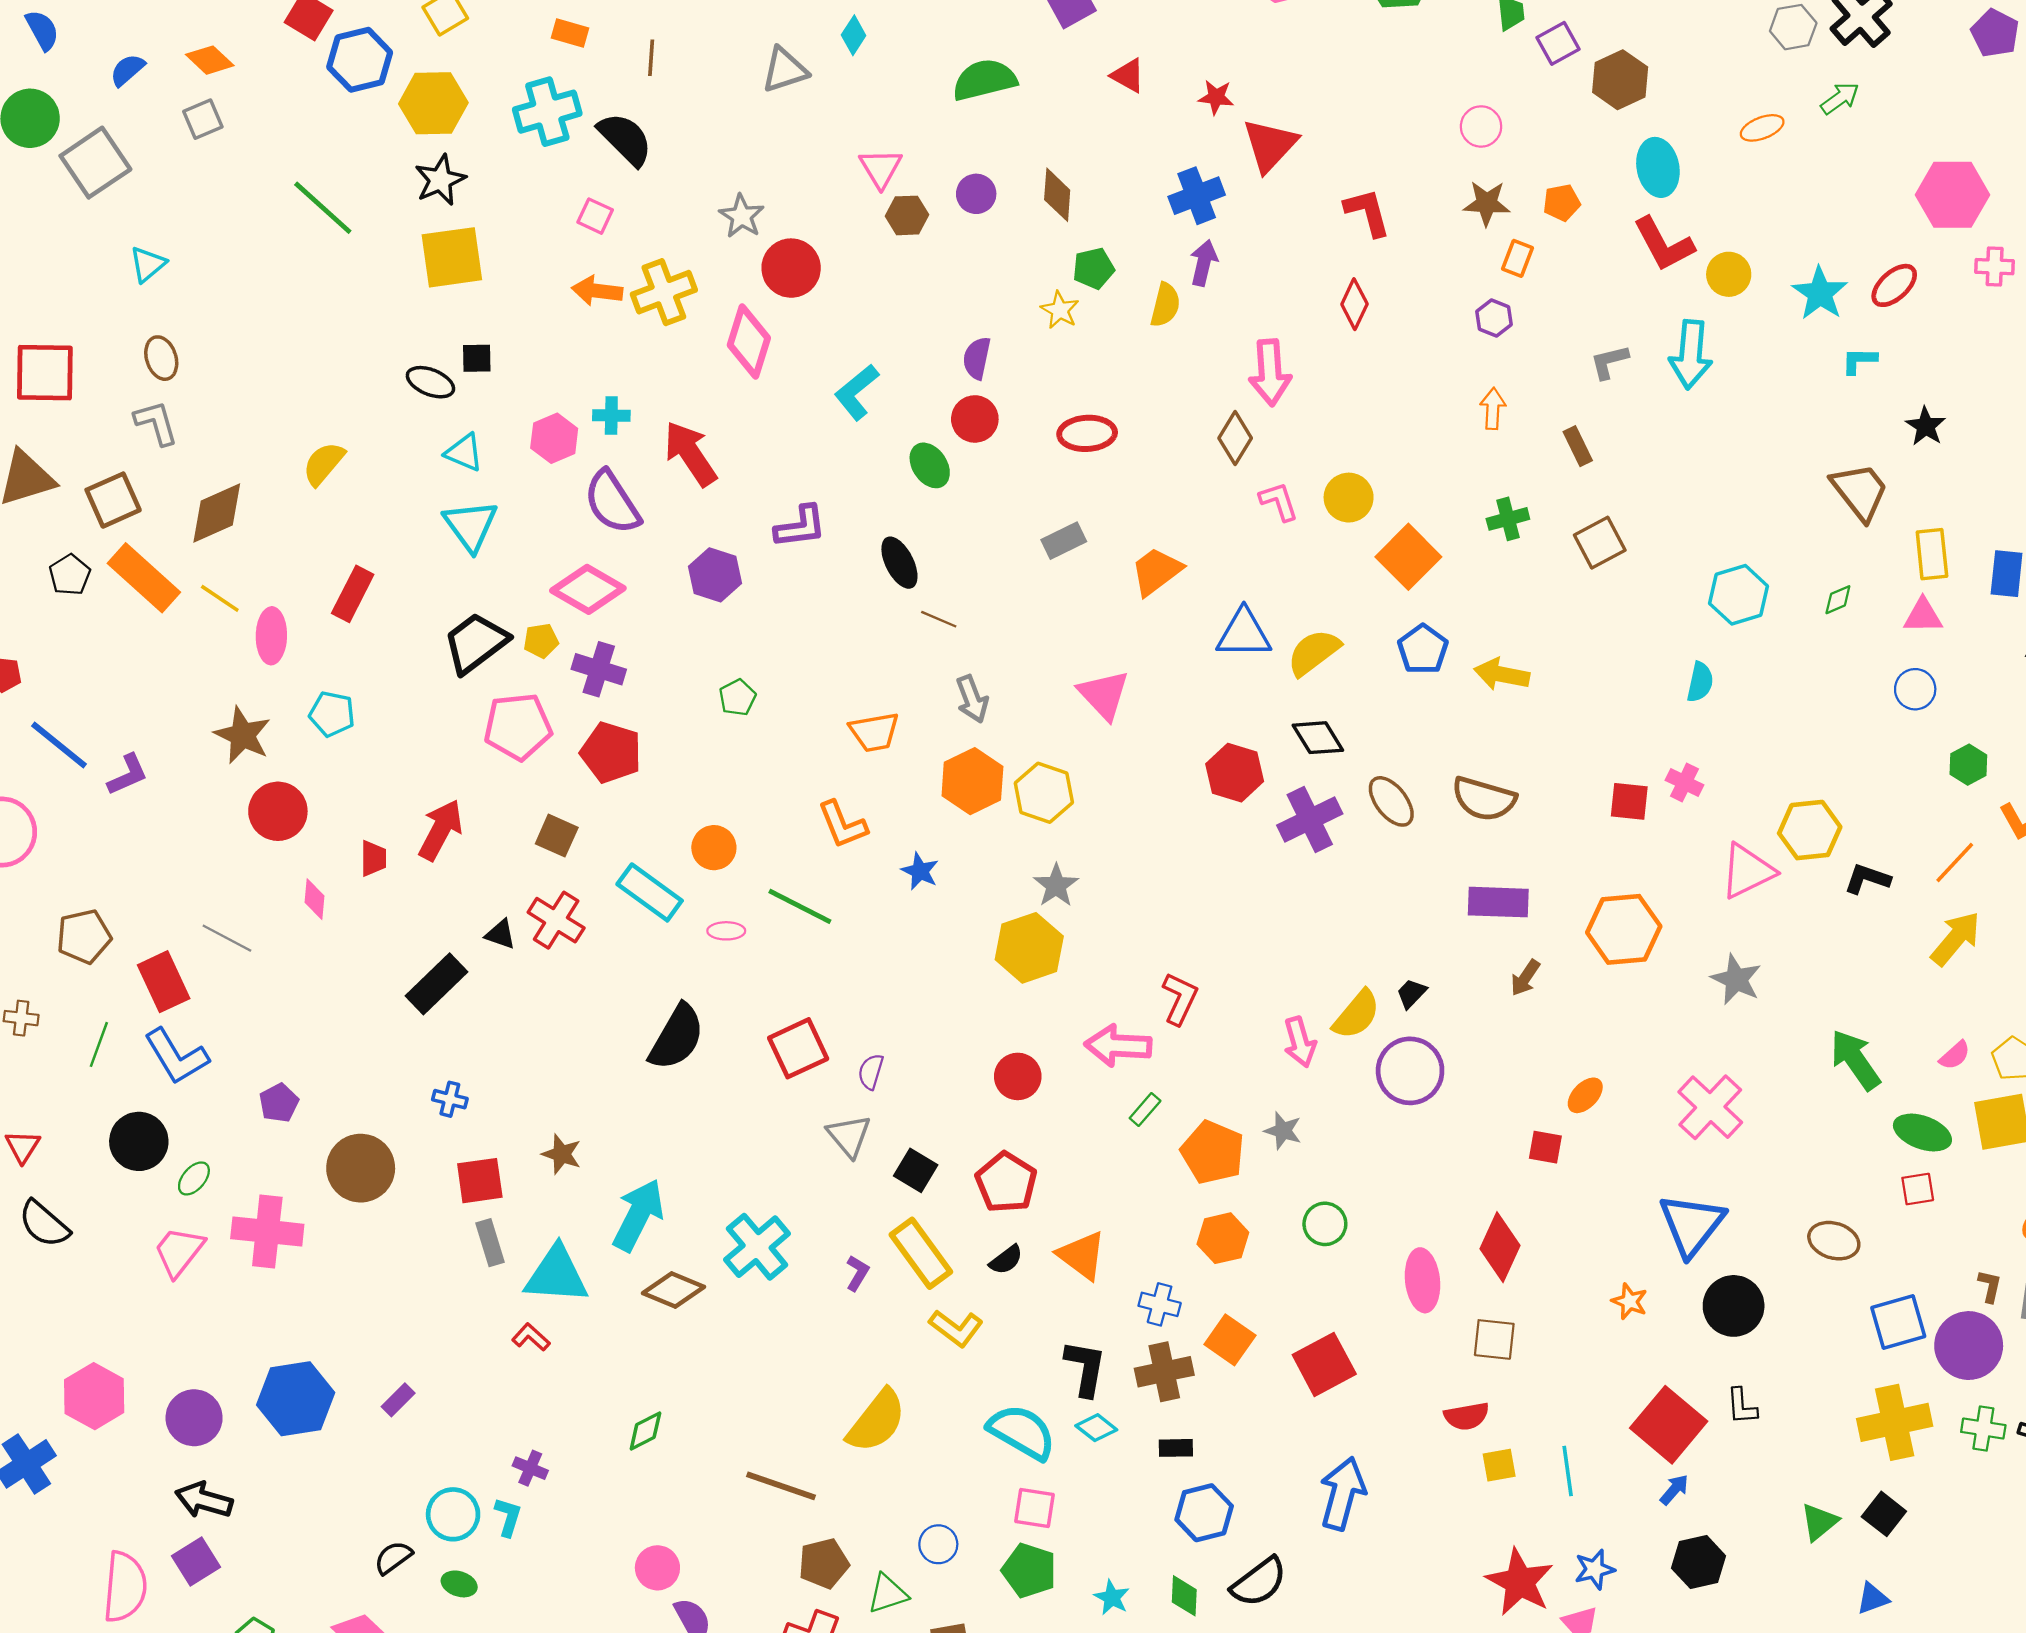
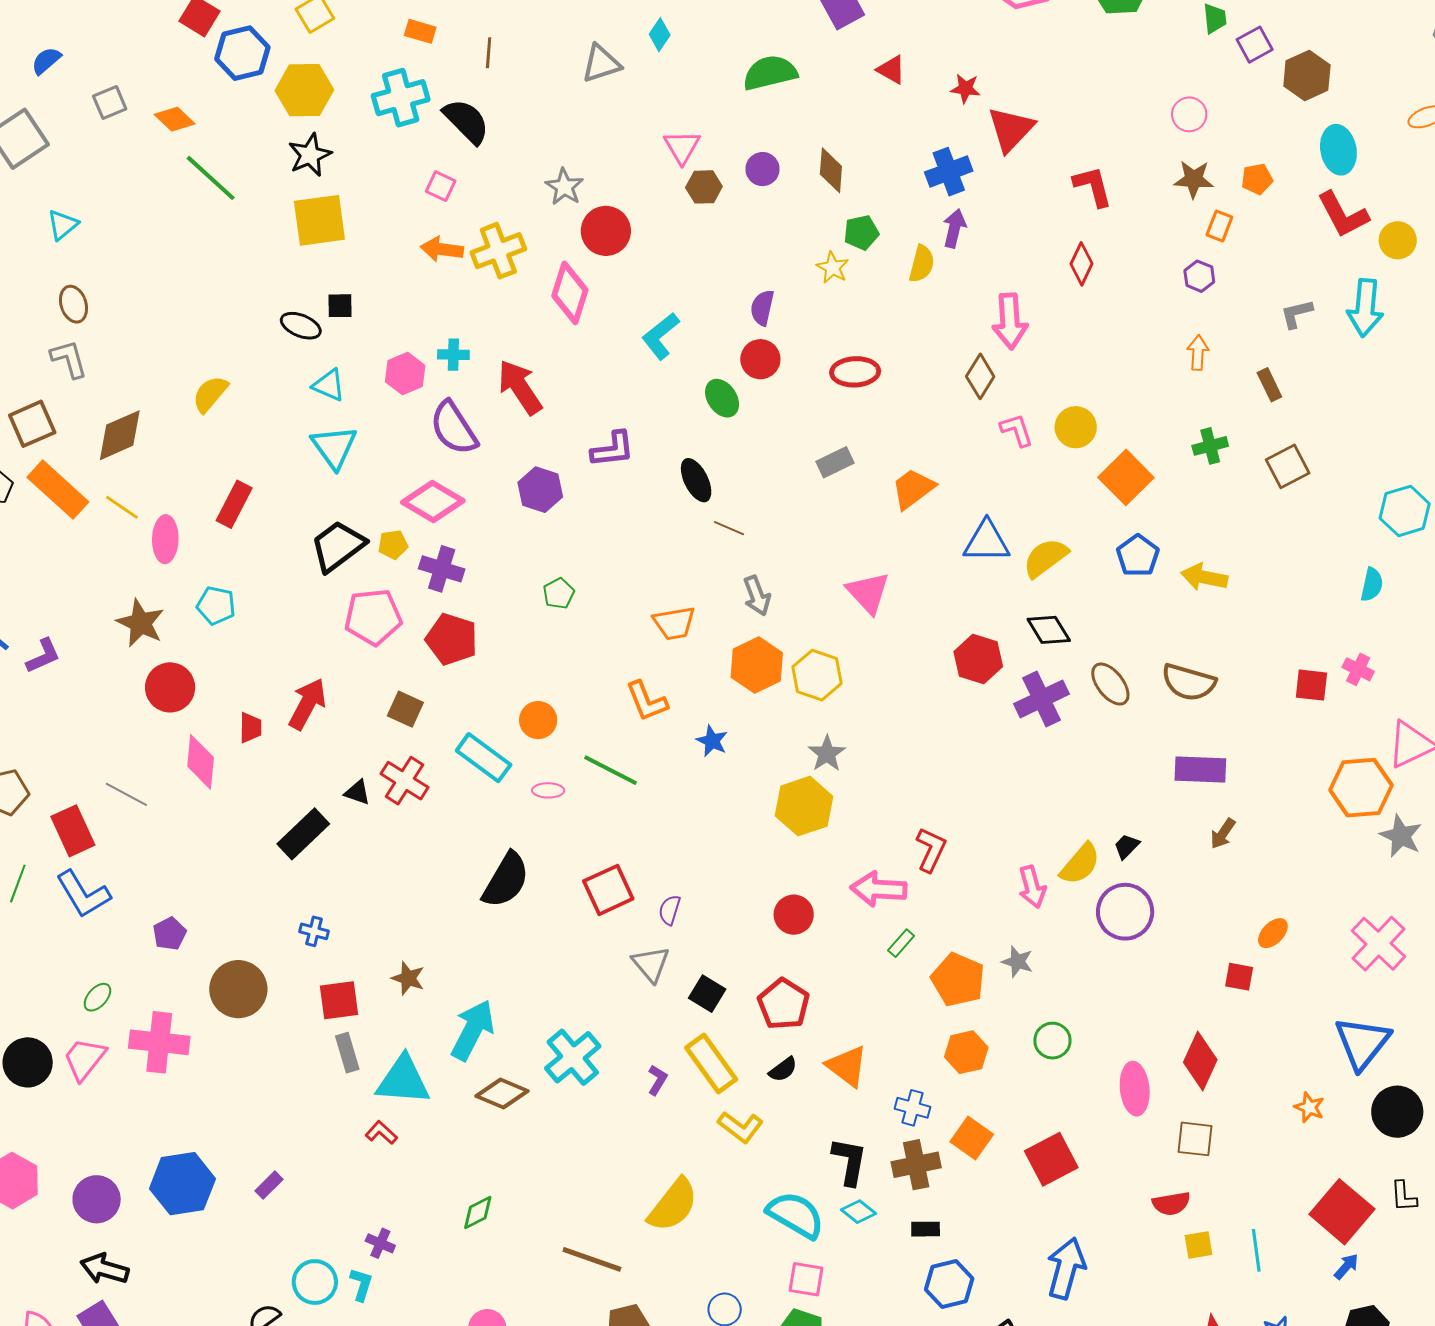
orange diamond: (210, 60) -> (175, 119), moved
pink diamond: (315, 899) -> (201, 762), size x1.6
orange hexagon: (1624, 929) -> (1361, 788), moved
black circle: (139, 1141) -> (28, 1062), moved

